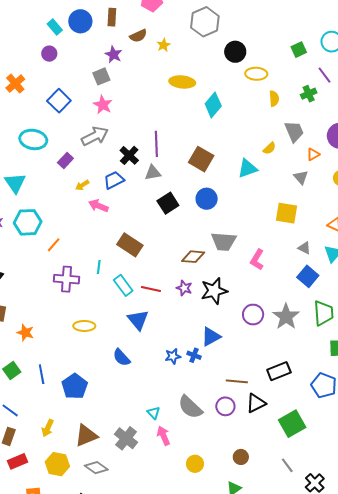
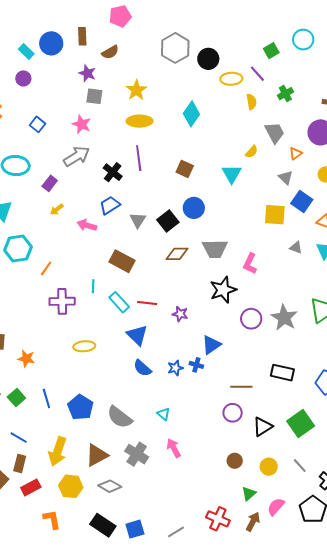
gray hexagon: (205, 22) -> (175, 48), moved
yellow star: (164, 45) -> (136, 90), moved, size x1.5
purple line: (324, 75) -> (257, 74), moved
gray square: (101, 76) -> (94, 96), moved, turned 36
yellow ellipse: (182, 82) -> (139, 121), moved
blue square: (59, 101) -> (38, 124), size x0.7
brown square: (201, 159) -> (185, 169), size x0.7
cyan triangle: (248, 168) -> (232, 174), turned -35
gray triangle: (153, 173) -> (138, 220), moved, turned -42
blue trapezoid: (114, 180) -> (110, 205), moved
yellow arrow: (82, 185) -> (57, 209), moved
black square: (168, 203) -> (168, 221), moved
brown diamond: (193, 257) -> (177, 254), moved
blue square: (308, 276) -> (302, 202), moved
purple star: (184, 288) -> (180, 314), moved
black star: (214, 291) -> (223, 290), moved
blue semicircle: (121, 358) -> (142, 368), moved
black rectangle: (279, 371) -> (282, 373), turned 40
black triangle: (256, 403) -> (263, 427), moved
gray semicircle: (190, 407) -> (120, 417), moved
cyan triangle: (154, 413) -> (164, 414), moved
yellow arrow: (48, 428) -> (58, 451), size x1.6
brown circle: (241, 457) -> (235, 461), moved
yellow circle: (195, 464) -> (269, 467), moved

